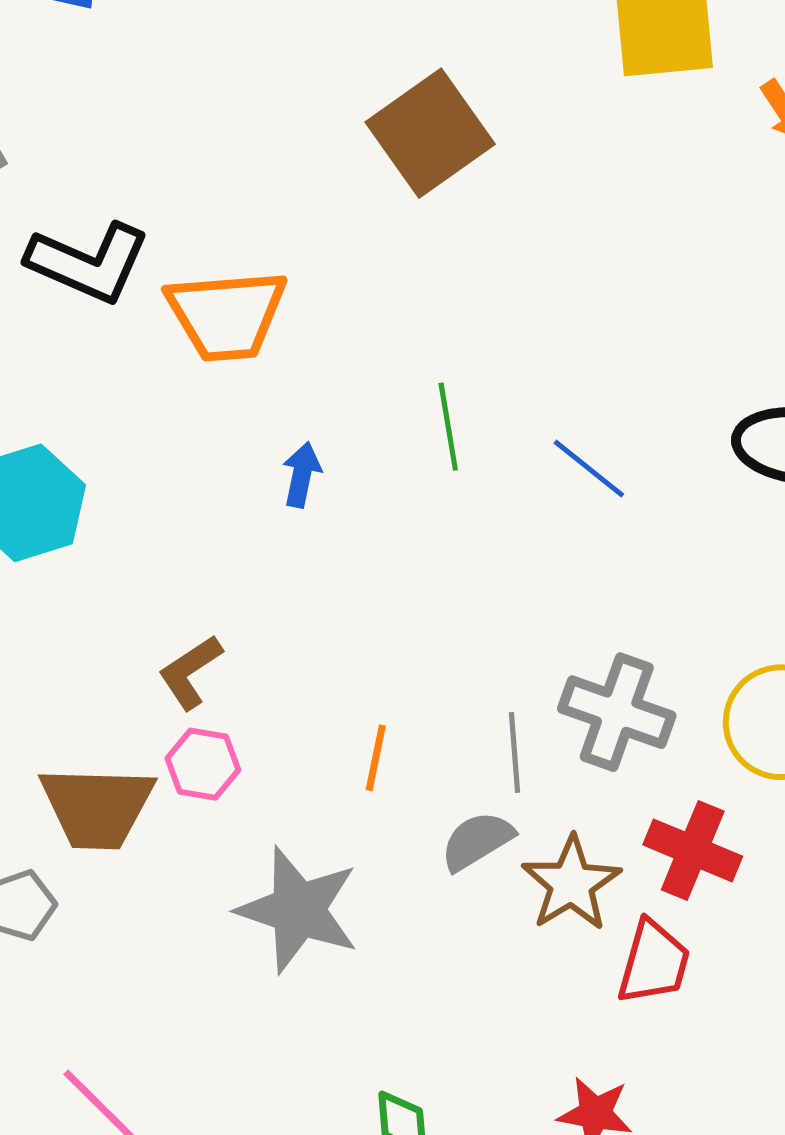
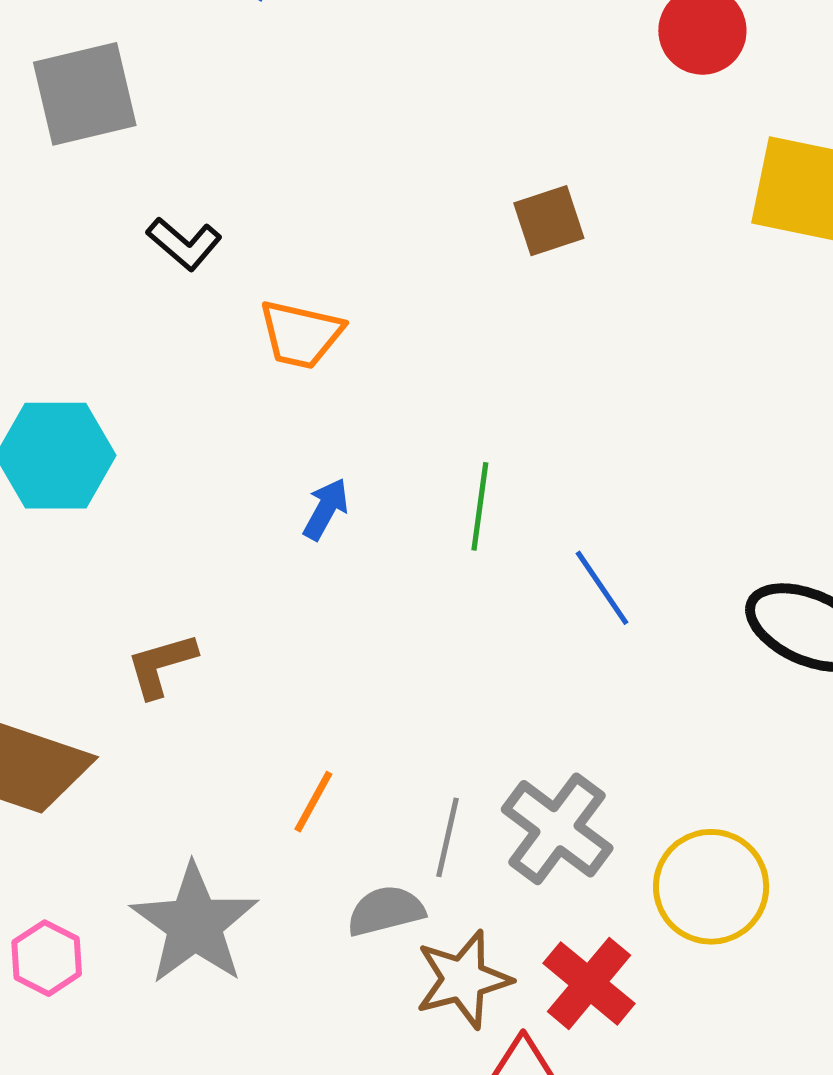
brown square: (430, 133) -> (549, 221), size x0.6
black L-shape: (88, 262) -> (184, 244), size x0.6
orange trapezoid: (226, 315) -> (301, 334), size x0.7
pink hexagon: (203, 764) -> (47, 958), moved

